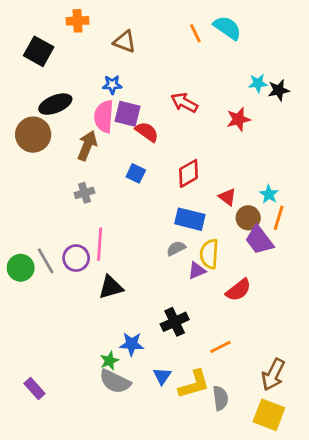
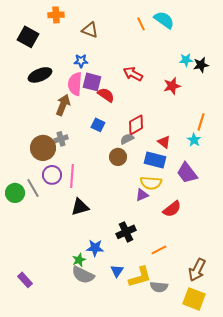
brown circle: (33, 135) -> (43, 148), moved
brown circle: (248, 218) -> (118, 157), moved
orange line: (279, 218) -> (201, 122), moved
blue rectangle: (190, 219) -> (155, 160), moved
gray semicircle: (176, 248) -> (127, 139), moved
yellow semicircle: (209, 254) -> (151, 183), turned -90
purple circle: (76, 258) -> (52, 175), moved
gray semicircle: (220, 398) -> (159, 287), turned 102

